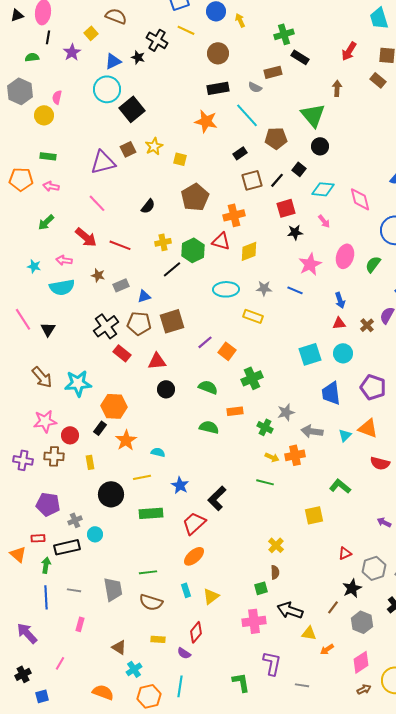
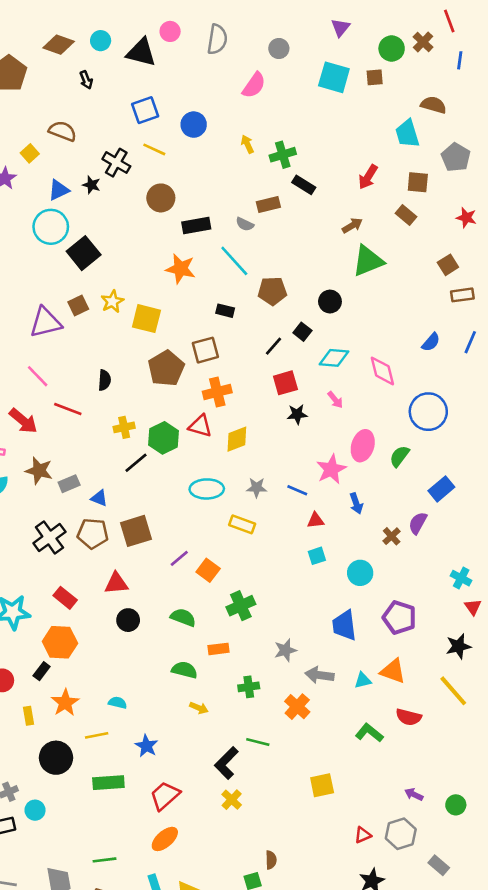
yellow arrow: (240, 20) -> (247, 144), moved
brown circle: (218, 53) -> (161, 198), moved
brown arrow: (337, 88) -> (352, 225), turned 56
green triangle: (313, 115) -> (368, 261), moved, turned 48
black rectangle: (240, 153) -> (225, 311), turned 48
yellow square: (180, 159) -> (146, 319), size x1.6
brown square: (252, 180) -> (205, 350), moved
black semicircle: (148, 206) -> (104, 380), turned -35
red line: (120, 245) -> (68, 409), moved
pink star: (310, 264) -> (331, 469), moved
brown star: (98, 275) -> (39, 471), size x1.5
blue triangle: (144, 296) -> (99, 498), turned 40
red triangle: (339, 323) -> (316, 520), moved
red rectangle: (122, 353) -> (65, 598), moved
cyan square: (310, 354) -> (317, 556), moved, size x0.6
green cross: (265, 427) -> (249, 687), moved, turned -35
cyan triangle: (345, 435) -> (363, 680), turned 32
orange star: (126, 440) -> (65, 703), moved
orange cross: (295, 455) -> (297, 707), turned -36
yellow arrow: (272, 457) -> (199, 708), moved
green L-shape: (340, 486) -> (369, 733), moved
black L-shape: (217, 498) -> (226, 763), moved
yellow cross: (276, 545) -> (232, 800), moved
gray hexagon: (374, 568) -> (401, 834), moved

